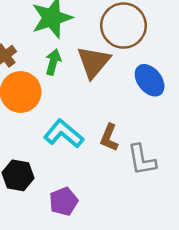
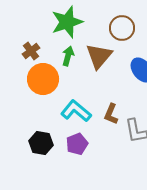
brown circle: (124, 26) -> (122, 28), size x0.7
purple pentagon: (64, 201) -> (77, 144), moved

